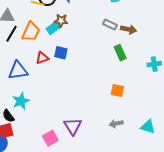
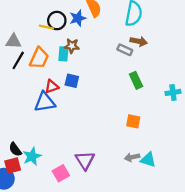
cyan rectangle: (53, 28) -> (63, 54), turned -48
brown arrow: (129, 29) -> (139, 41), moved
blue triangle: (18, 71) -> (45, 102), moved
cyan star: (21, 101) -> (32, 156), moved
cyan triangle: (148, 127) -> (148, 160), moved

